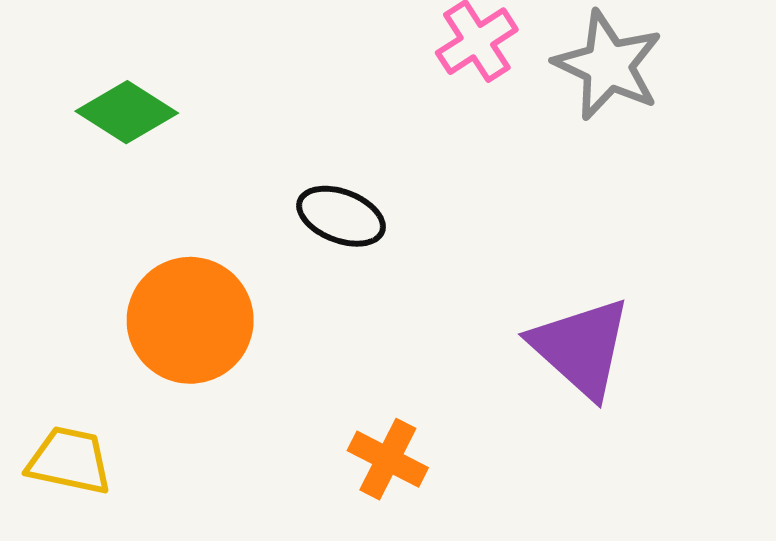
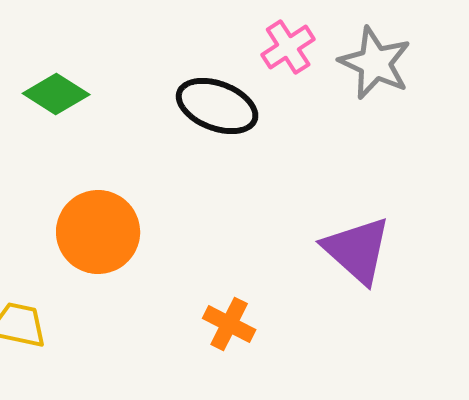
black ellipse: (341, 216) -> (217, 106), moved, size x1.4

